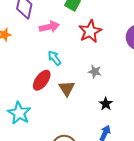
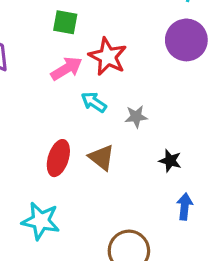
pink arrow: (49, 27) -> (66, 69), moved
cyan arrow: (54, 58) -> (94, 102), moved

